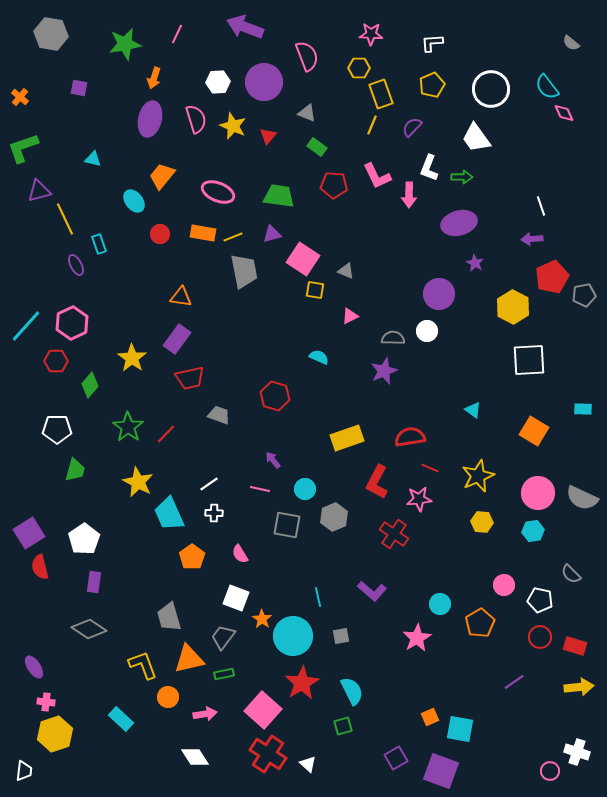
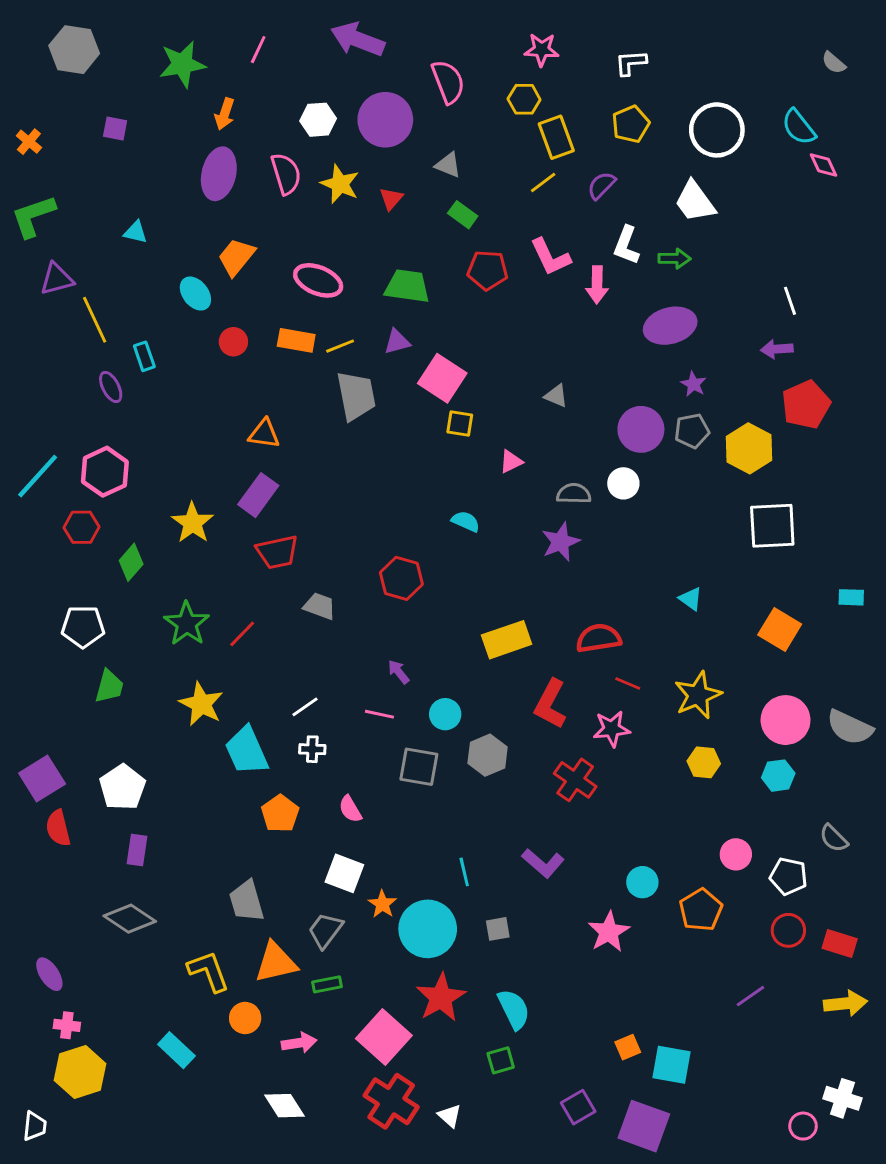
yellow line: (372, 125) -> (543, 183), turned 30
gray triangle: (346, 271) -> (556, 396), moved
gray pentagon: (584, 295) -> (692, 431), moved

